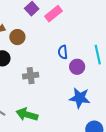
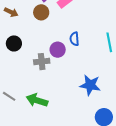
brown circle: (17, 37) -> (41, 12), moved
purple circle: (77, 67) -> (58, 50), moved

